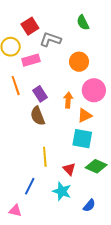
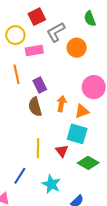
gray L-shape: (50, 40) -> (56, 32), turned -55
orange circle: (79, 62) -> (77, 48), moved
orange arrow: (68, 100) -> (61, 104), moved
red triangle: (69, 169) -> (62, 151), moved

